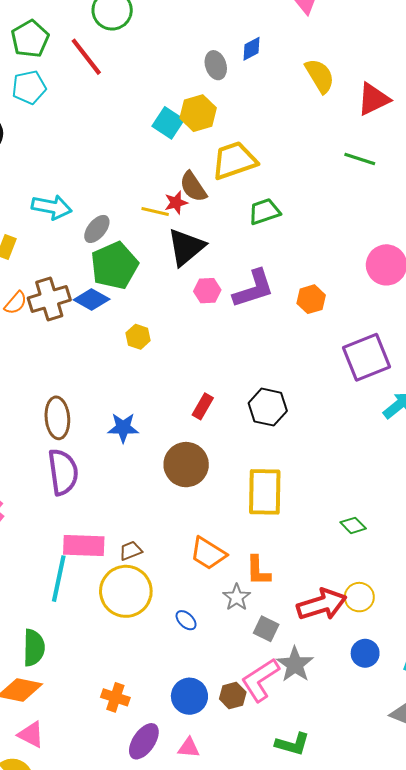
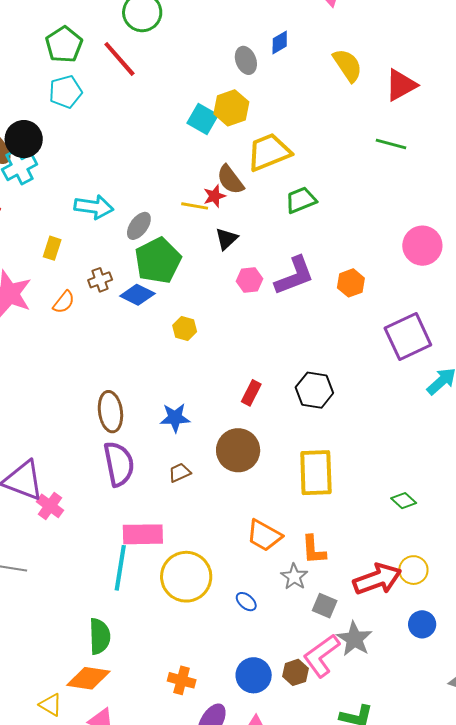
black triangle: (186, 247) -> (227, 239), size x0.6
brown cross: (49, 299) -> (100, 280), moved, size x0.6
brown trapezoid: (131, 551) -> (180, 473), moved

